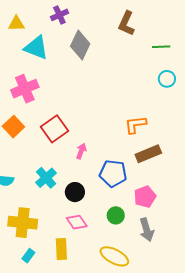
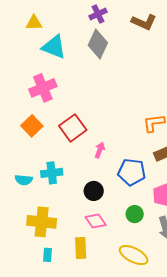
purple cross: (59, 15) -> (98, 14), moved
brown L-shape: (126, 23) -> (144, 22), turned -90
cyan cross: (46, 178) -> (52, 173), moved, turned 35
cyan rectangle: (28, 256) -> (48, 255), turned -32

